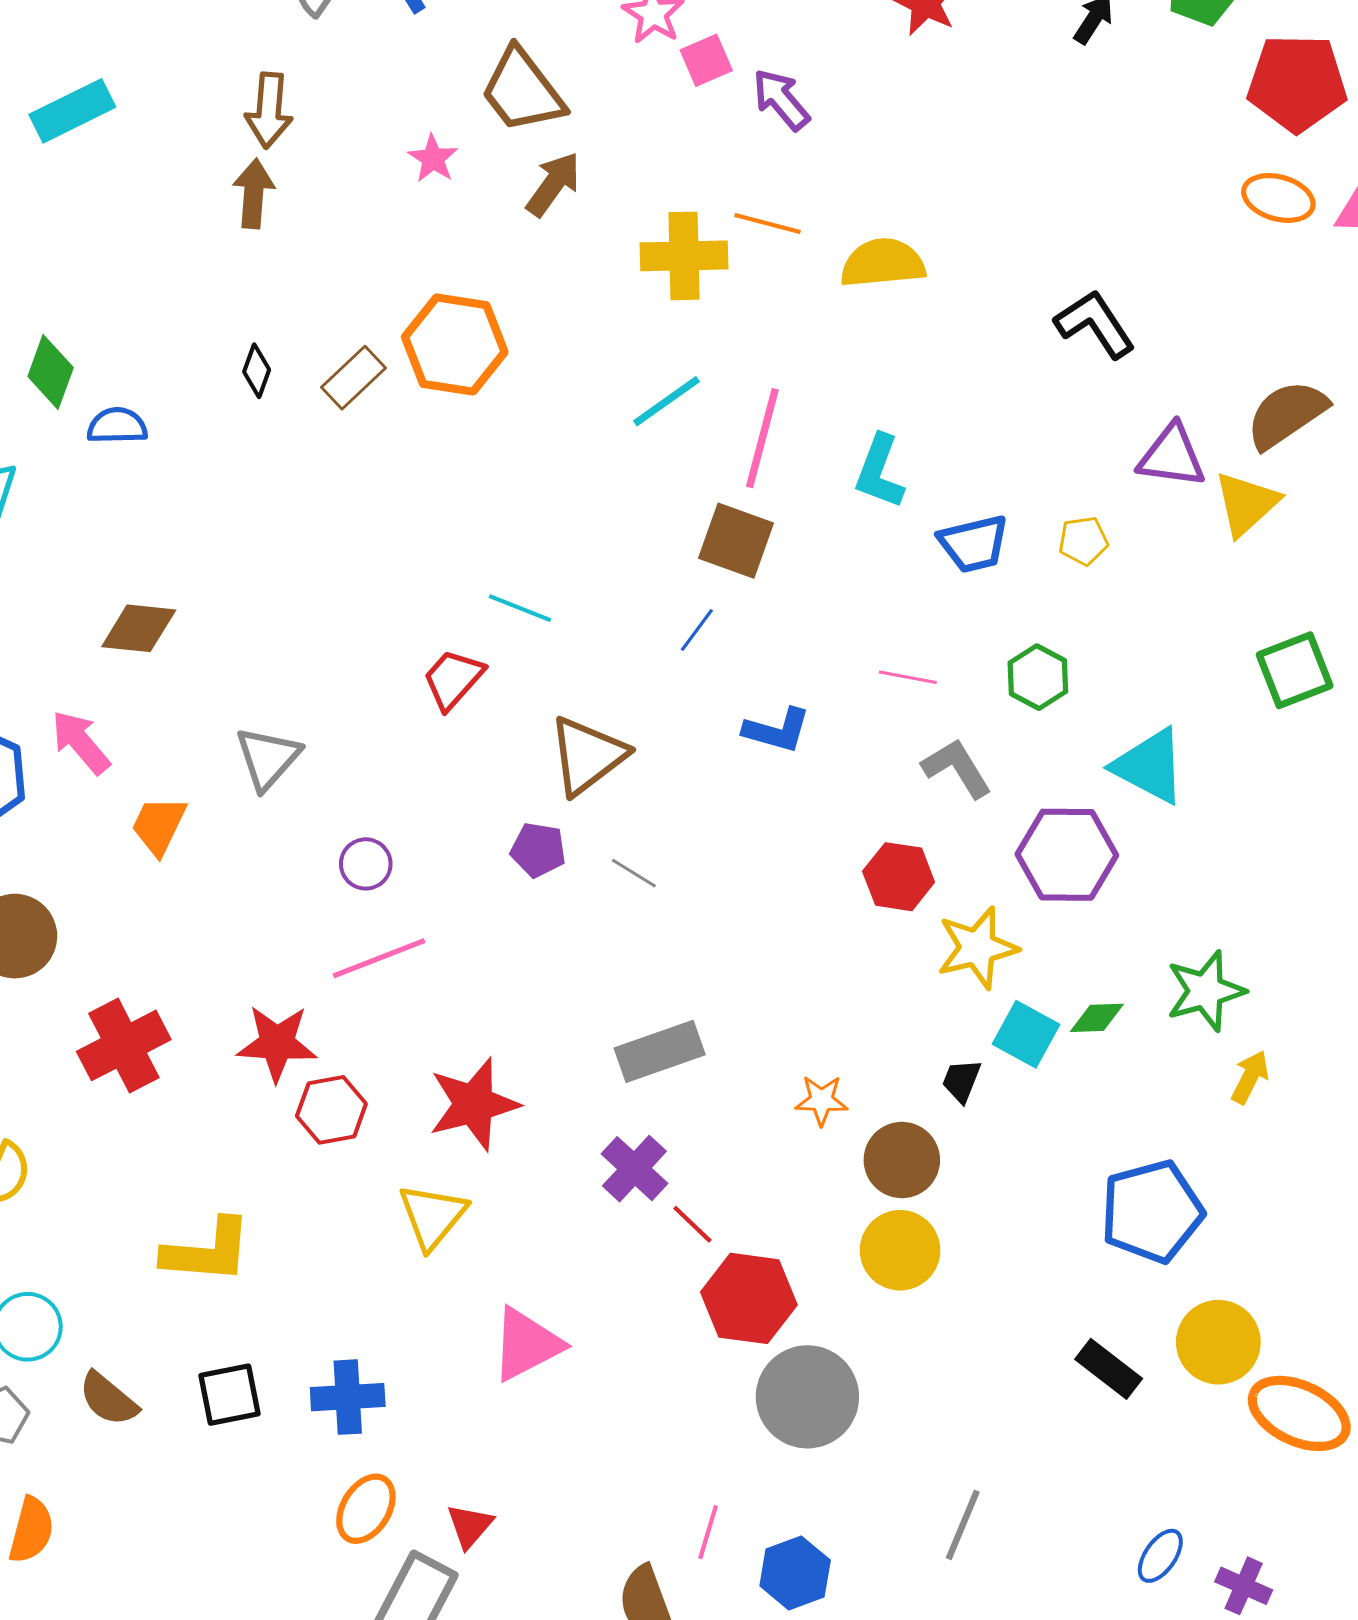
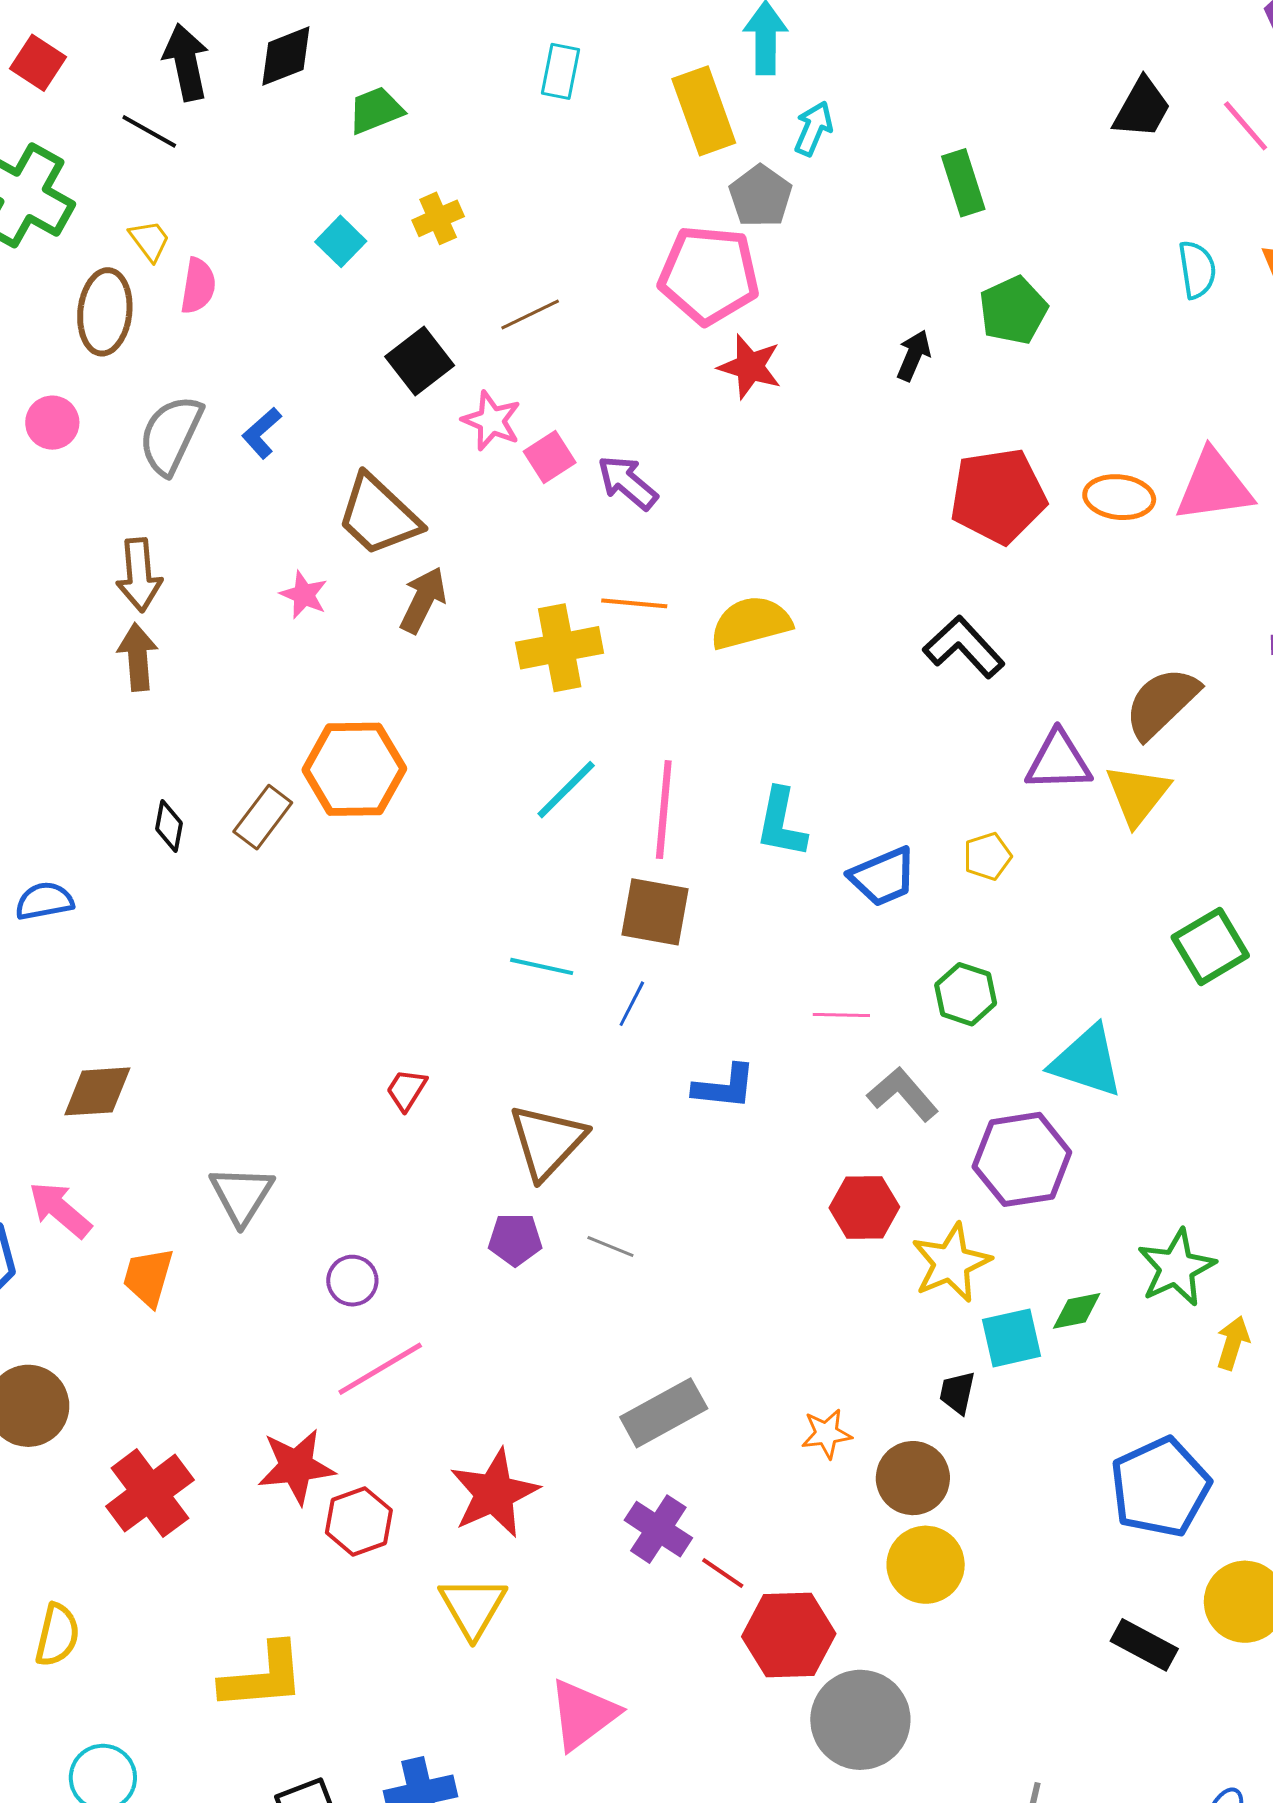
red pentagon: (1297, 83) -> (998, 496), moved
cyan line: (520, 608) -> (542, 966), moved
red trapezoid: (453, 679) -> (406, 1090), size x0.7
cyan square: (1026, 1034) -> (1012, 1338), turned -32

